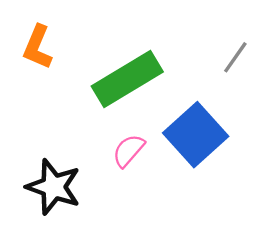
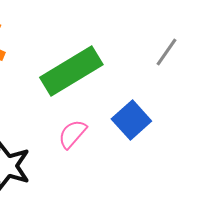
blue square: (196, 135) -> (131, 120), size x0.7

